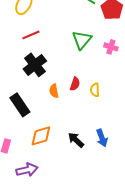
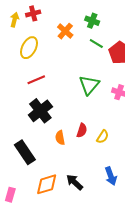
yellow semicircle: (95, 90) -> (103, 137), turned -144
blue arrow: (102, 138) -> (111, 176), moved
black arrow: (76, 140) -> (75, 182), moved

